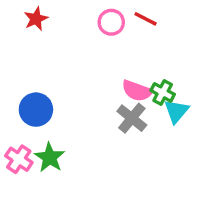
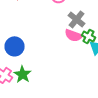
gray cross: (132, 118) -> (76, 19), moved

